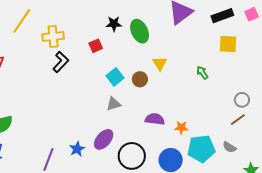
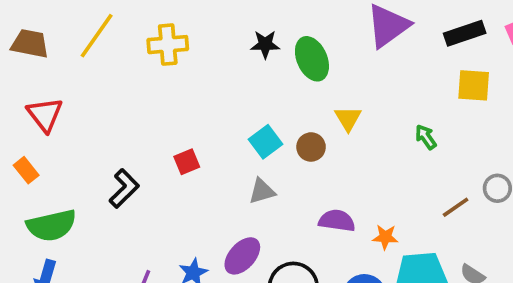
yellow cross: (53, 37) -> (168, 45), moved
red square: (96, 46) -> (187, 162), moved
black L-shape: (61, 62) -> (124, 188), moved
brown line: (238, 120) -> (456, 207), moved

